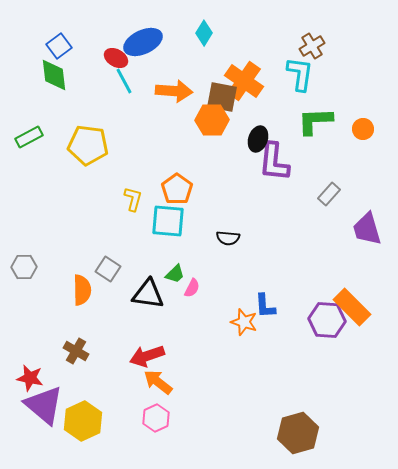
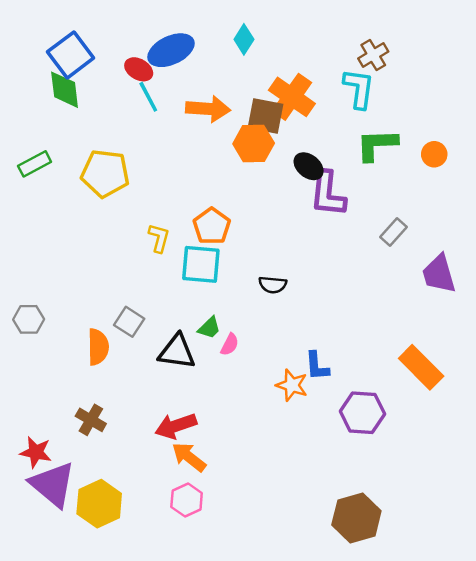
blue square: (59, 46) -> (71, 55), size x1.5
black ellipse: (258, 139) -> (309, 166), turned -70
purple hexagon: (327, 320) -> (362, 413), moved

